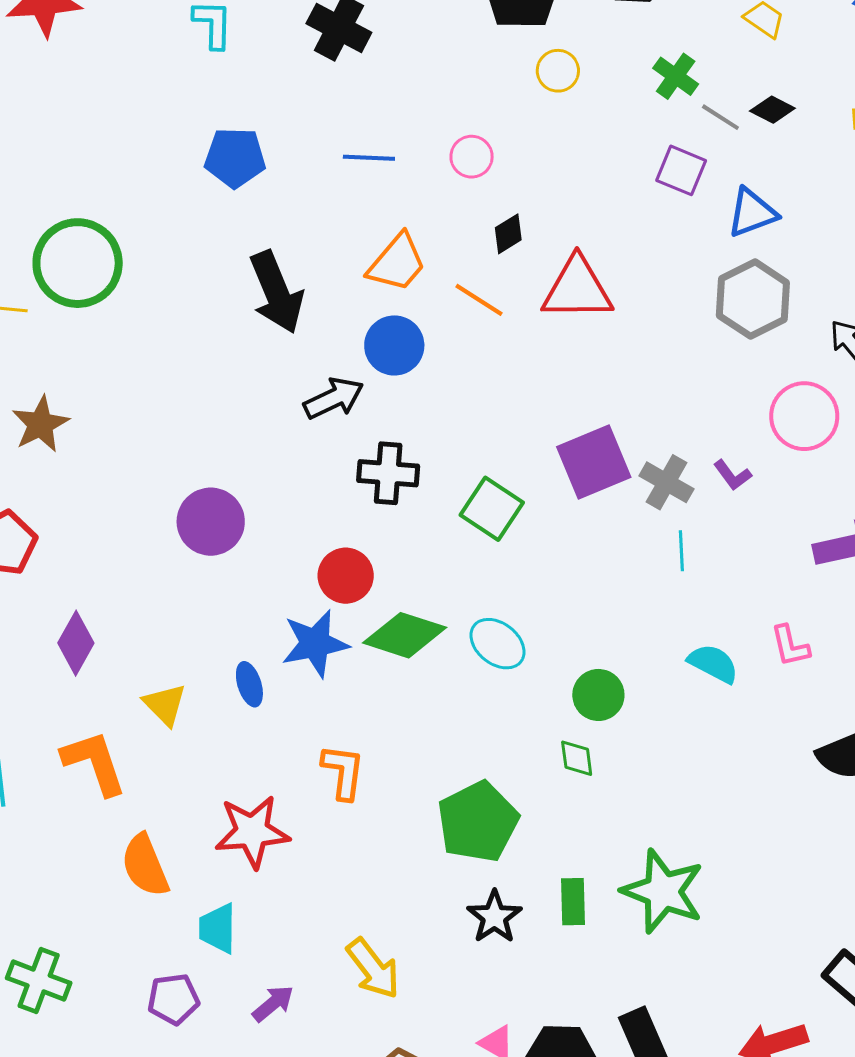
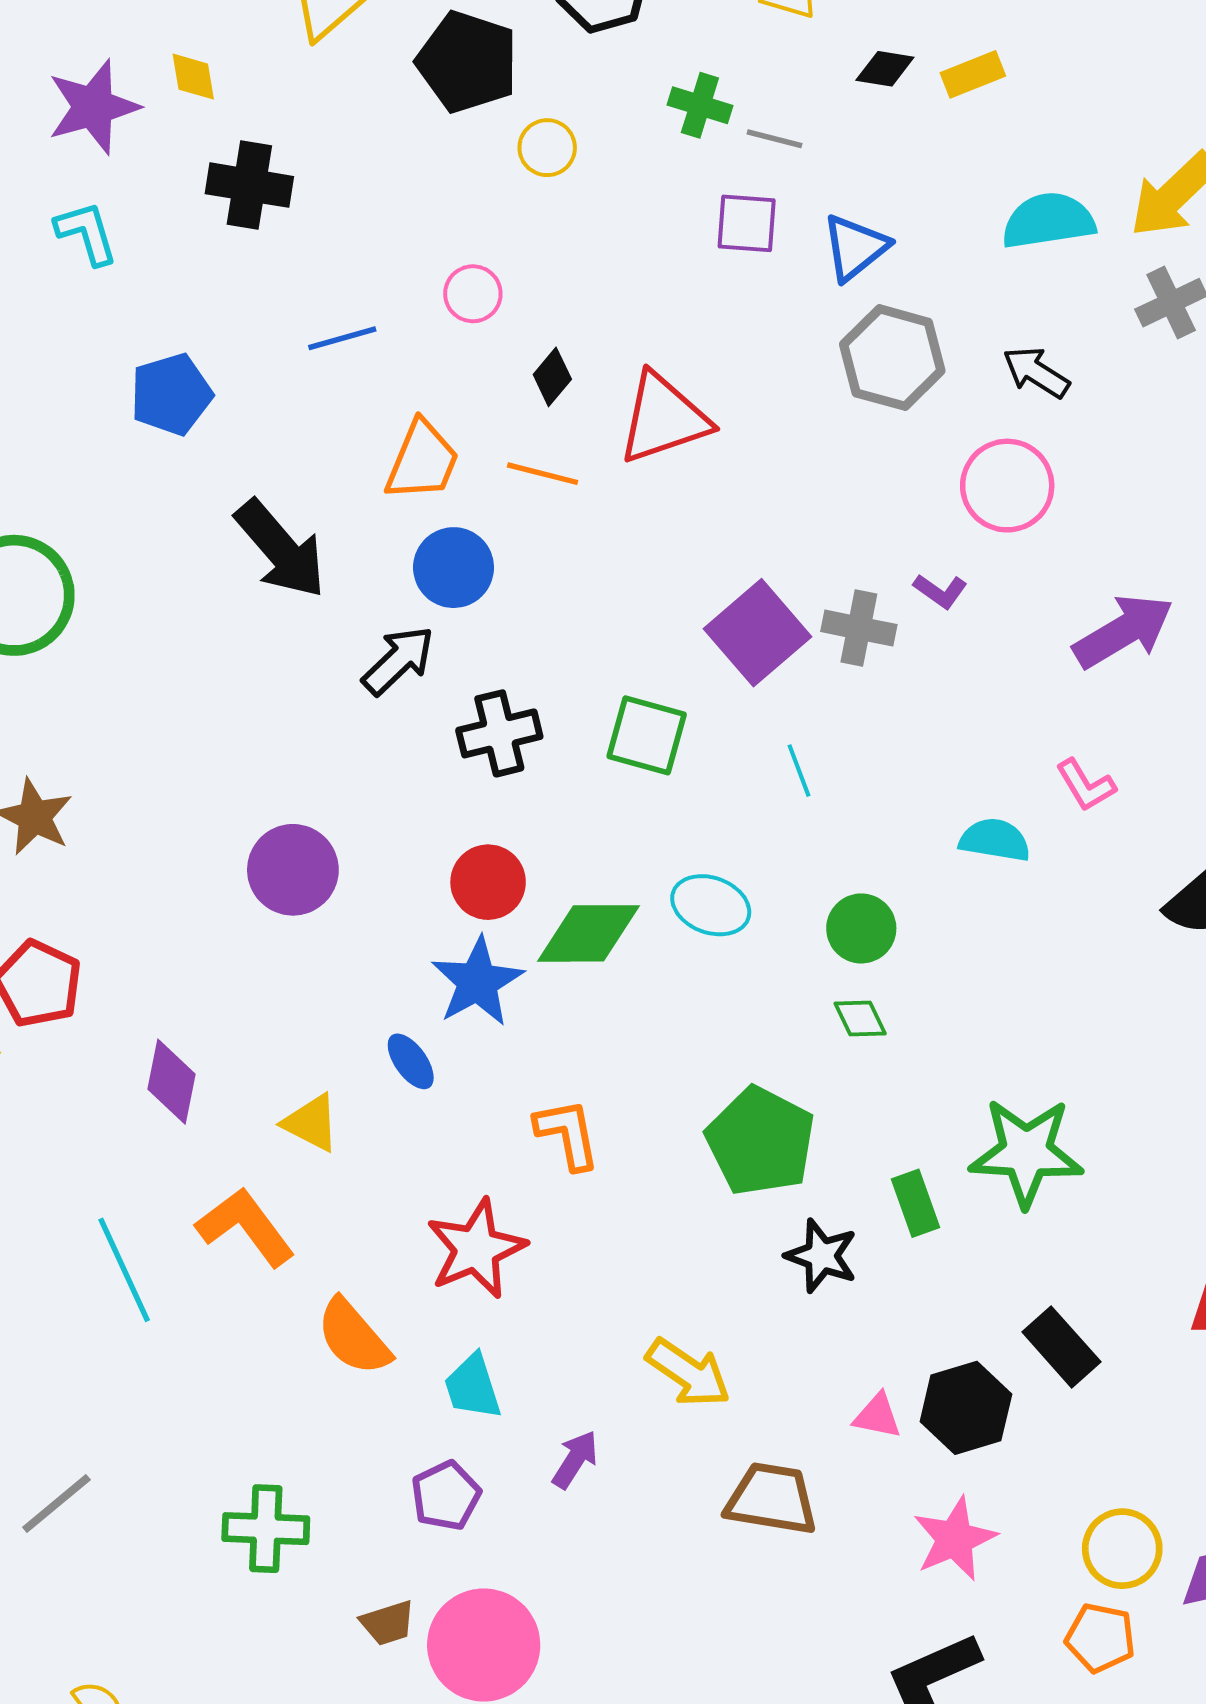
black diamond: (772, 110) -> (885, 69), moved
cyan line: (681, 551) -> (799, 771), moved

